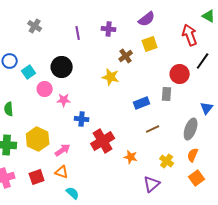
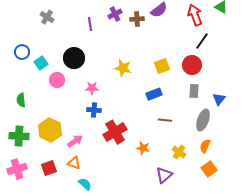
purple cross: (109, 29) -> (115, 14), moved, turned -32
red arrow: (190, 35) -> (195, 15), moved
yellow square: (150, 44) -> (162, 66), moved
brown cross: (126, 56) -> (137, 19), moved, turned 32
black line: (203, 61) -> (202, 41), moved
gray rectangle: (167, 94) -> (194, 91), moved
pink star: (64, 100) -> (92, 88), moved
brown line: (153, 129) -> (165, 120), turned 32

